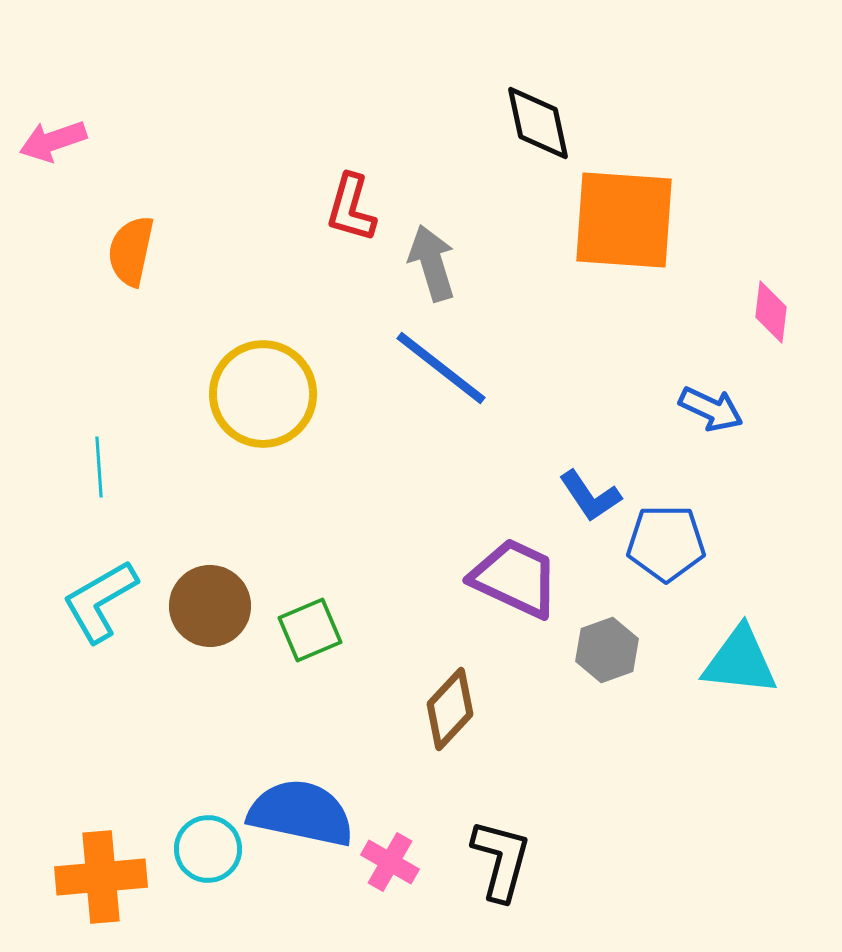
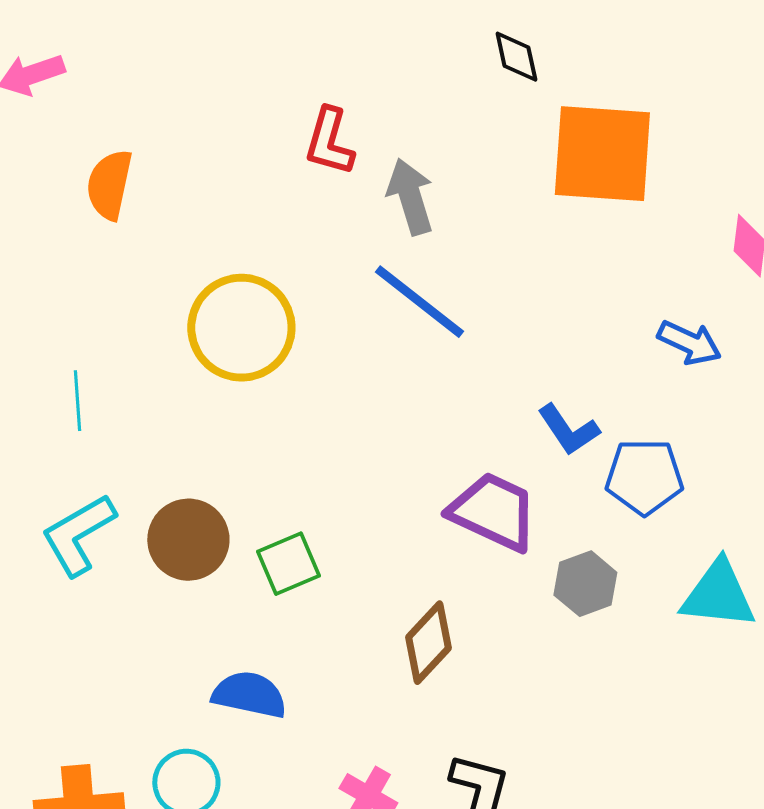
black diamond: (538, 123) -> (516, 57), size x0.7
blue semicircle: (301, 813) -> (249, 695), moved, size x0.7

